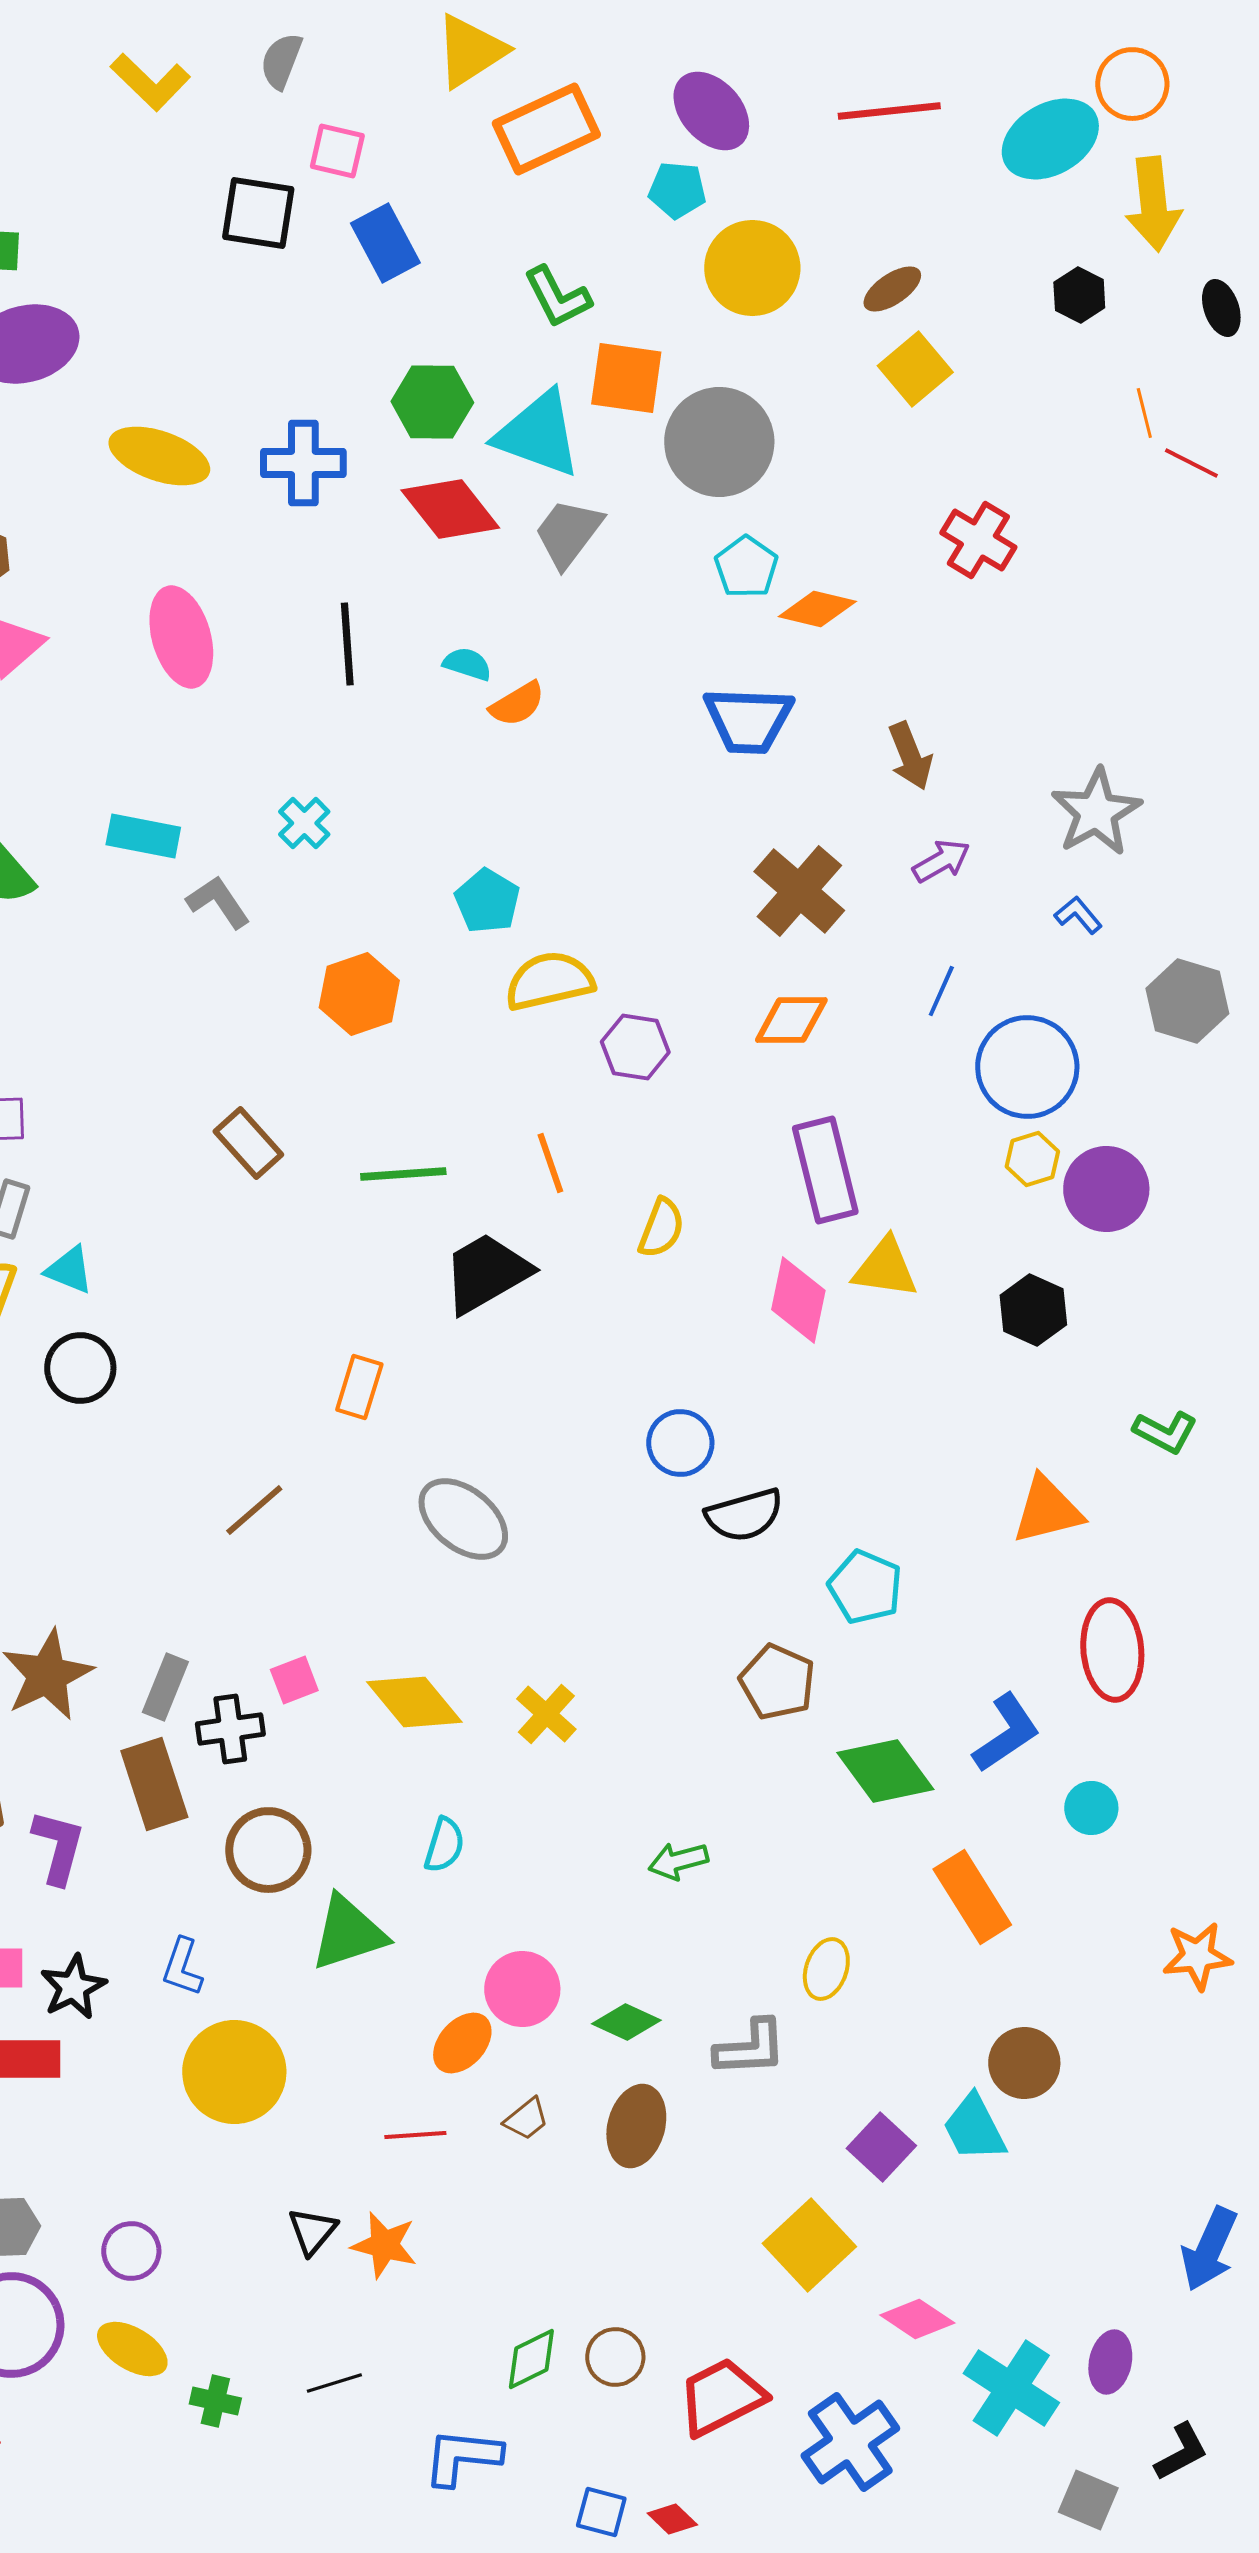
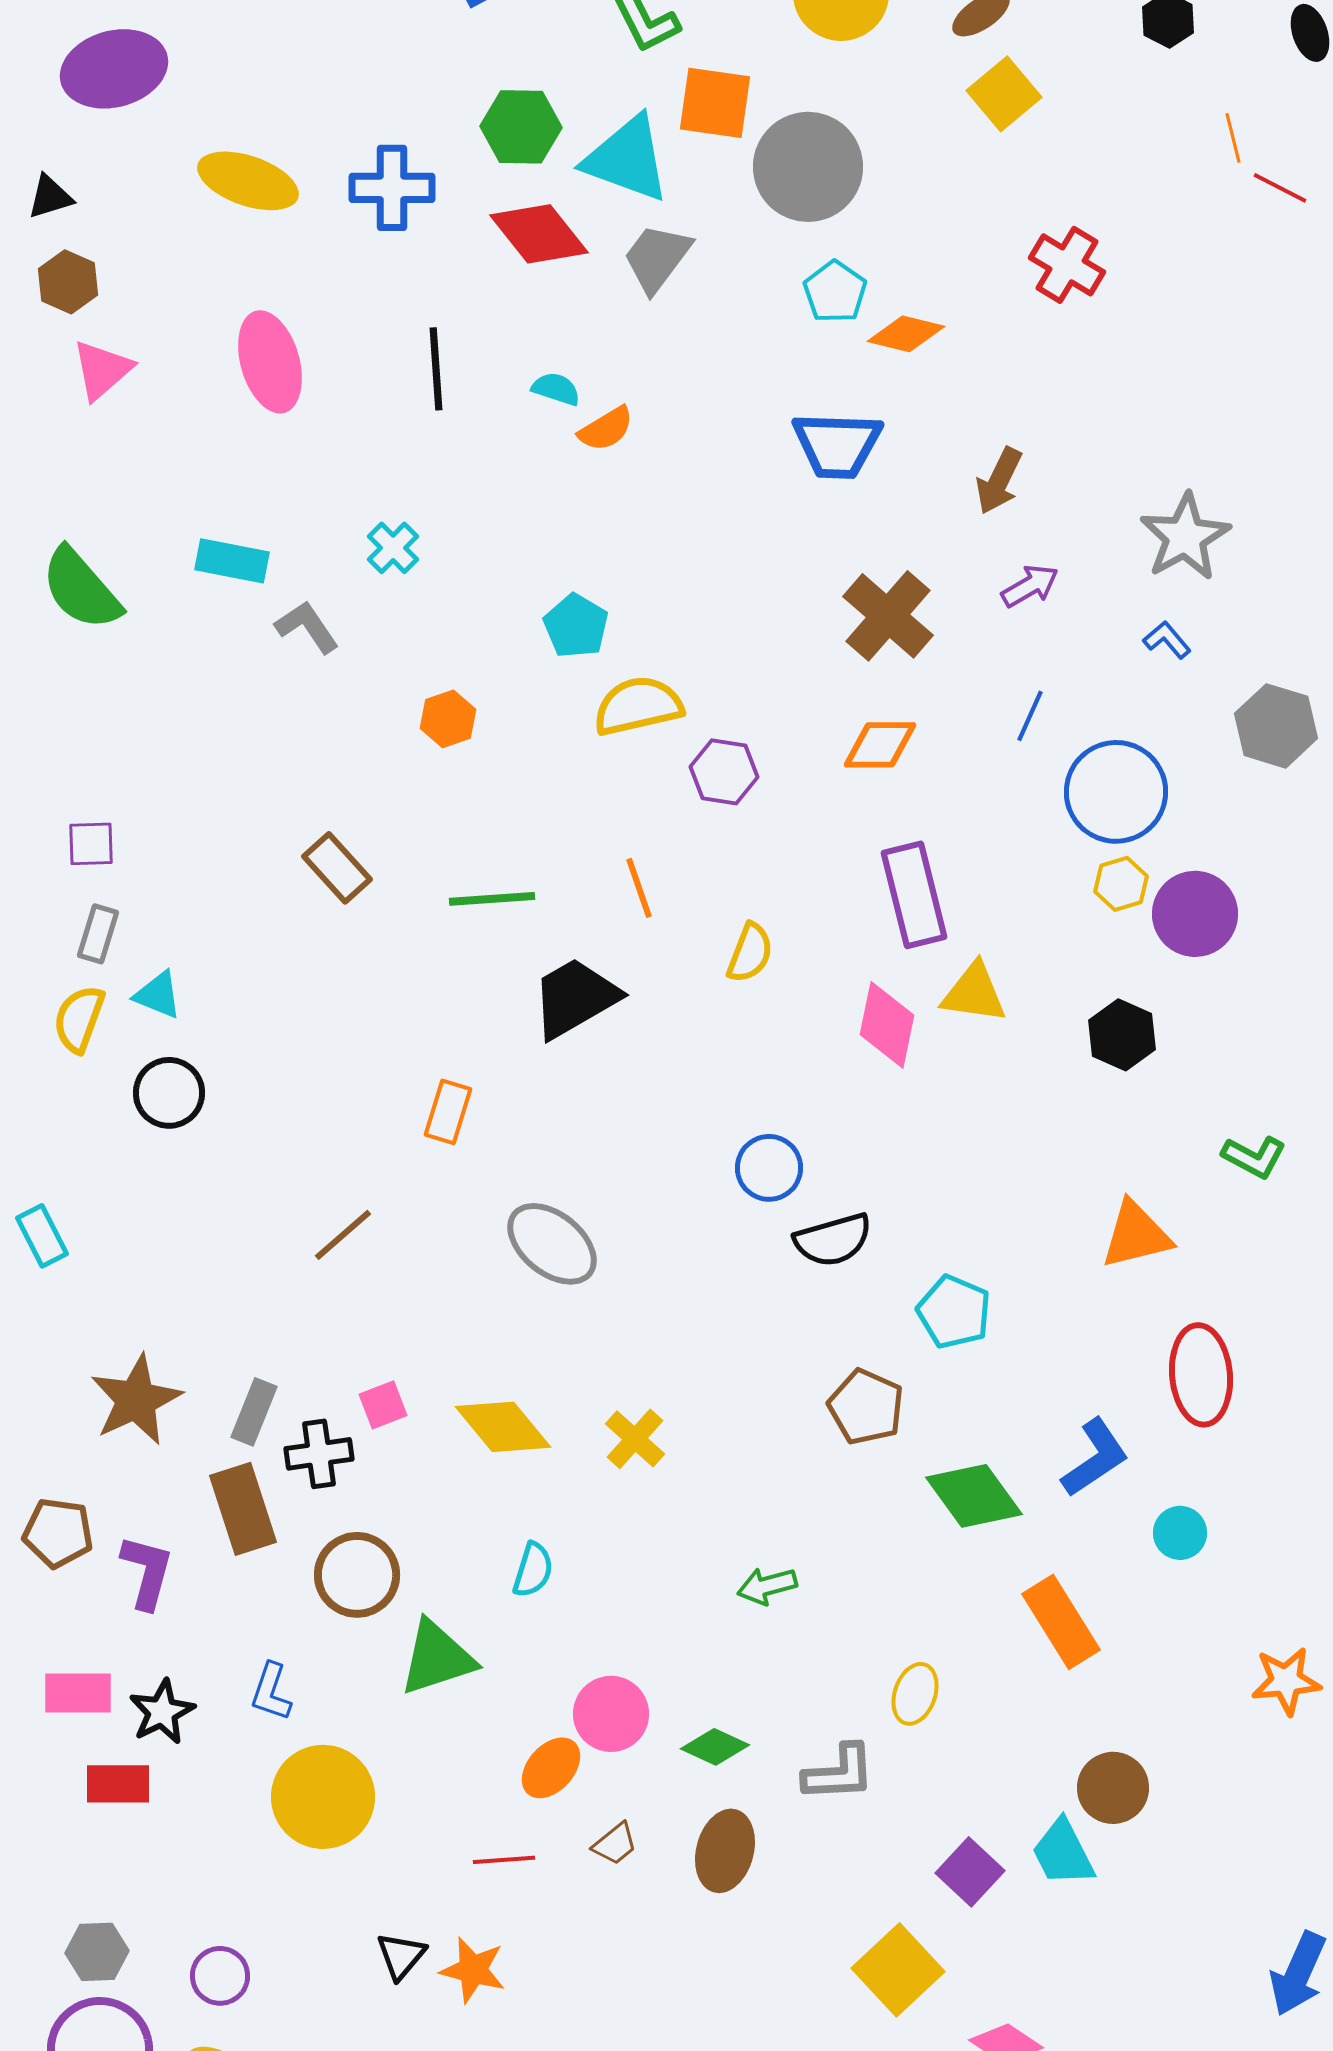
brown arrow: (910, 756) -> (999, 481), turned 48
orange hexagon: (359, 994) -> (448, 719), size x0.7

